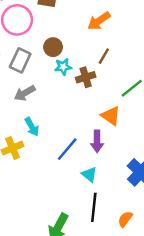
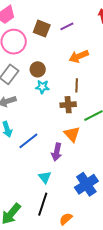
brown line: (104, 56) -> (77, 85), turned -40
brown cross: (86, 77) -> (68, 105), moved
blue line: (67, 149) -> (28, 141), moved

